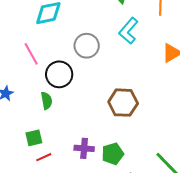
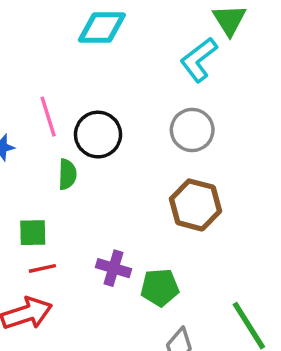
cyan L-shape: (128, 31) -> (199, 60), moved
gray circle: (87, 46) -> (192, 130), moved
pink line: (31, 54) -> (48, 117), moved

